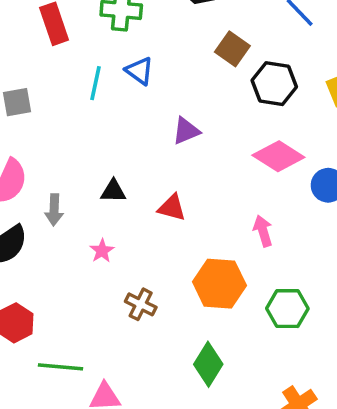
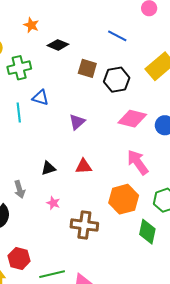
pink arrow: (263, 231) -> (138, 162), size x1.5
brown cross: (141, 304) -> (84, 225), size x1.5
green diamond: (208, 364) -> (147, 232), moved

